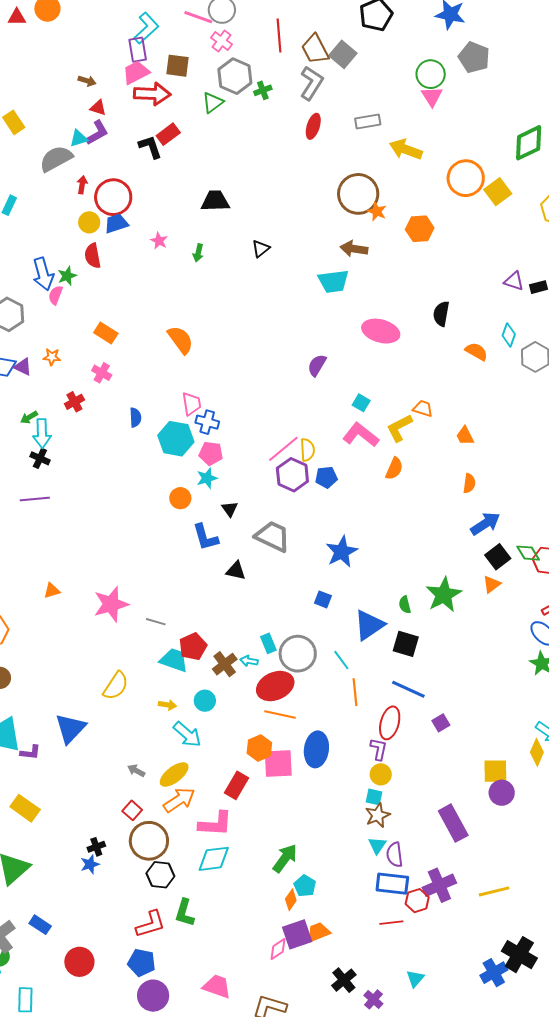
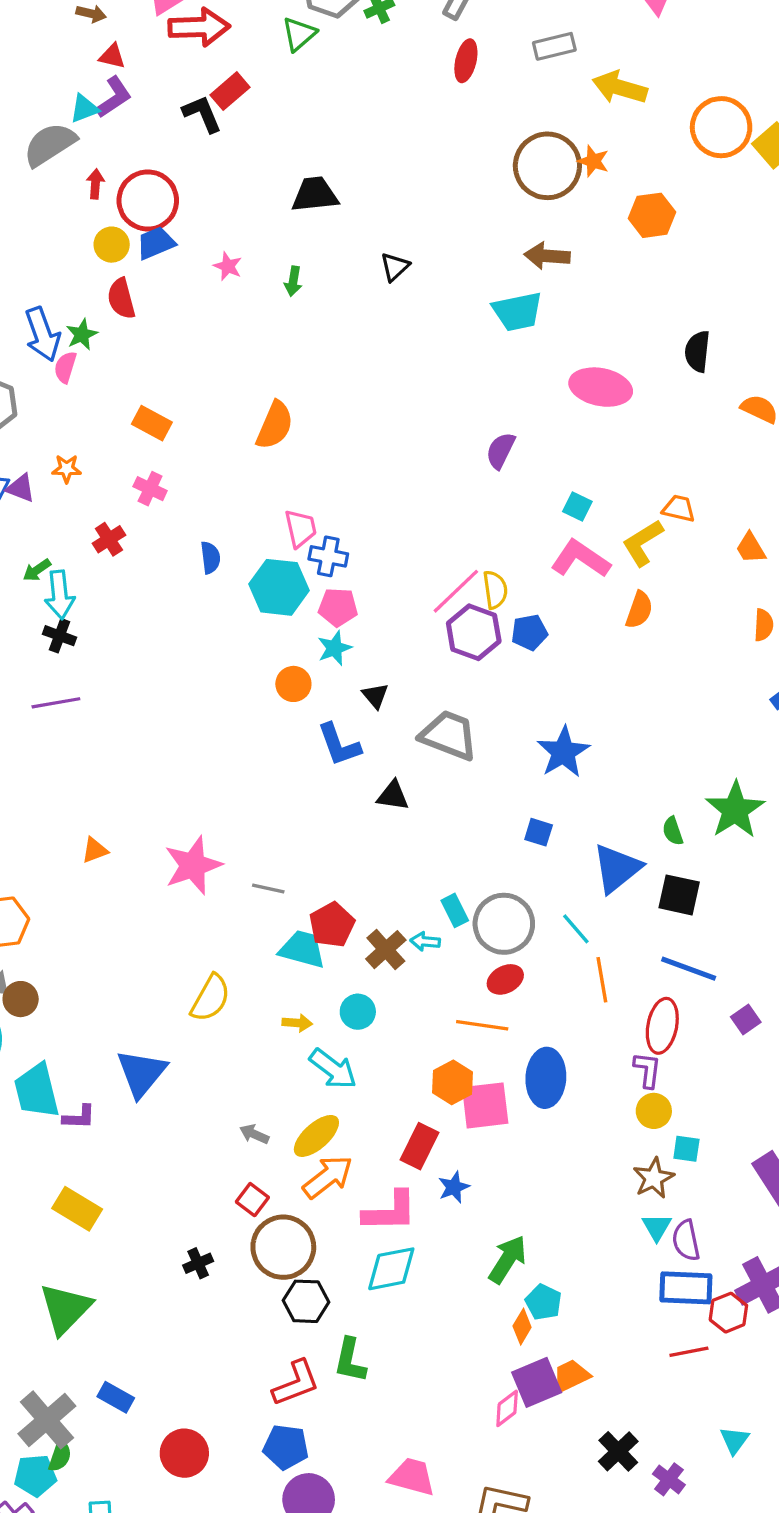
orange star: (377, 211) -> (593, 161), moved
orange semicircle: (180, 340) -> (275, 425), turned 64
red ellipse: (275, 686) -> (505, 979), moved, size x0.6
cyan square: (374, 797) -> (686, 1149), moved
blue star: (90, 864) -> (454, 1187), moved

